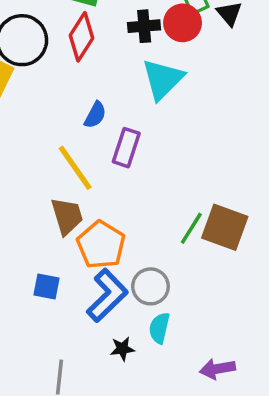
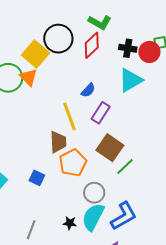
brown square: (225, 227) -> (110, 148), moved
blue L-shape: (107, 295) -> (124, 216), moved
cyan semicircle: (159, 328) -> (93, 217), size x1.6

